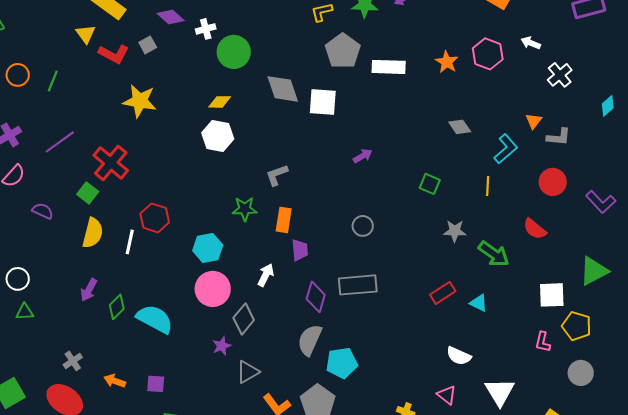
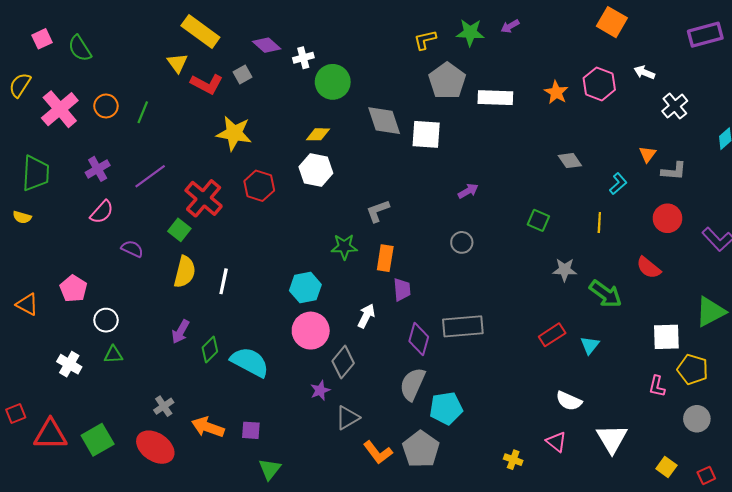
cyan L-shape: (506, 149) -> (618, 184), size x0.7
red hexagon: (155, 218) -> (259, 186), moved
gray circle: (363, 226) -> (462, 242), moved
cyan triangle: (479, 303) -> (590, 345), turned 42
orange arrow: (115, 381) -> (208, 427), size x1.4

